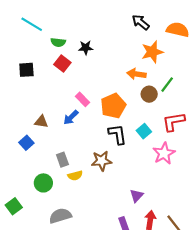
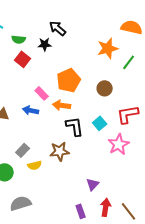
black arrow: (141, 22) -> (58, 28), moved
orange arrow: (136, 74) -> (62, 105), moved
green line: (167, 85) -> (129, 62), moved
orange pentagon: (113, 106) -> (69, 80), moved
blue arrow: (71, 117) -> (31, 110), turned 56
gray rectangle: (62, 160) -> (23, 150), turned 64

